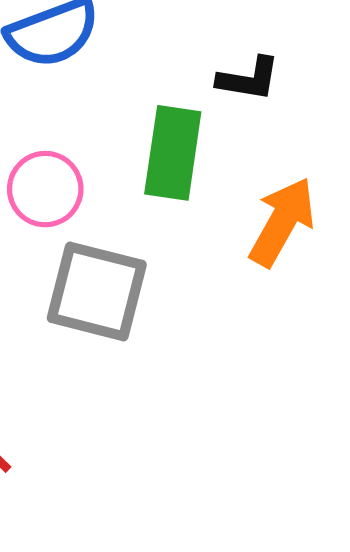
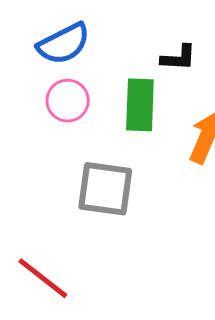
pink circle: (45, 189) -> (68, 101), moved

